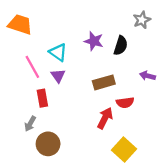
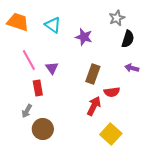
gray star: (142, 20) -> (117, 18), moved
black semicircle: (121, 46) -> (128, 39), moved
cyan triangle: (58, 52) -> (53, 25), moved
brown rectangle: (104, 82) -> (93, 74), turned -54

